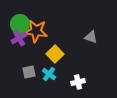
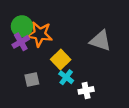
gray triangle: (91, 37) -> (100, 41), size x1.5
cyan cross: (49, 74) -> (66, 77), moved

